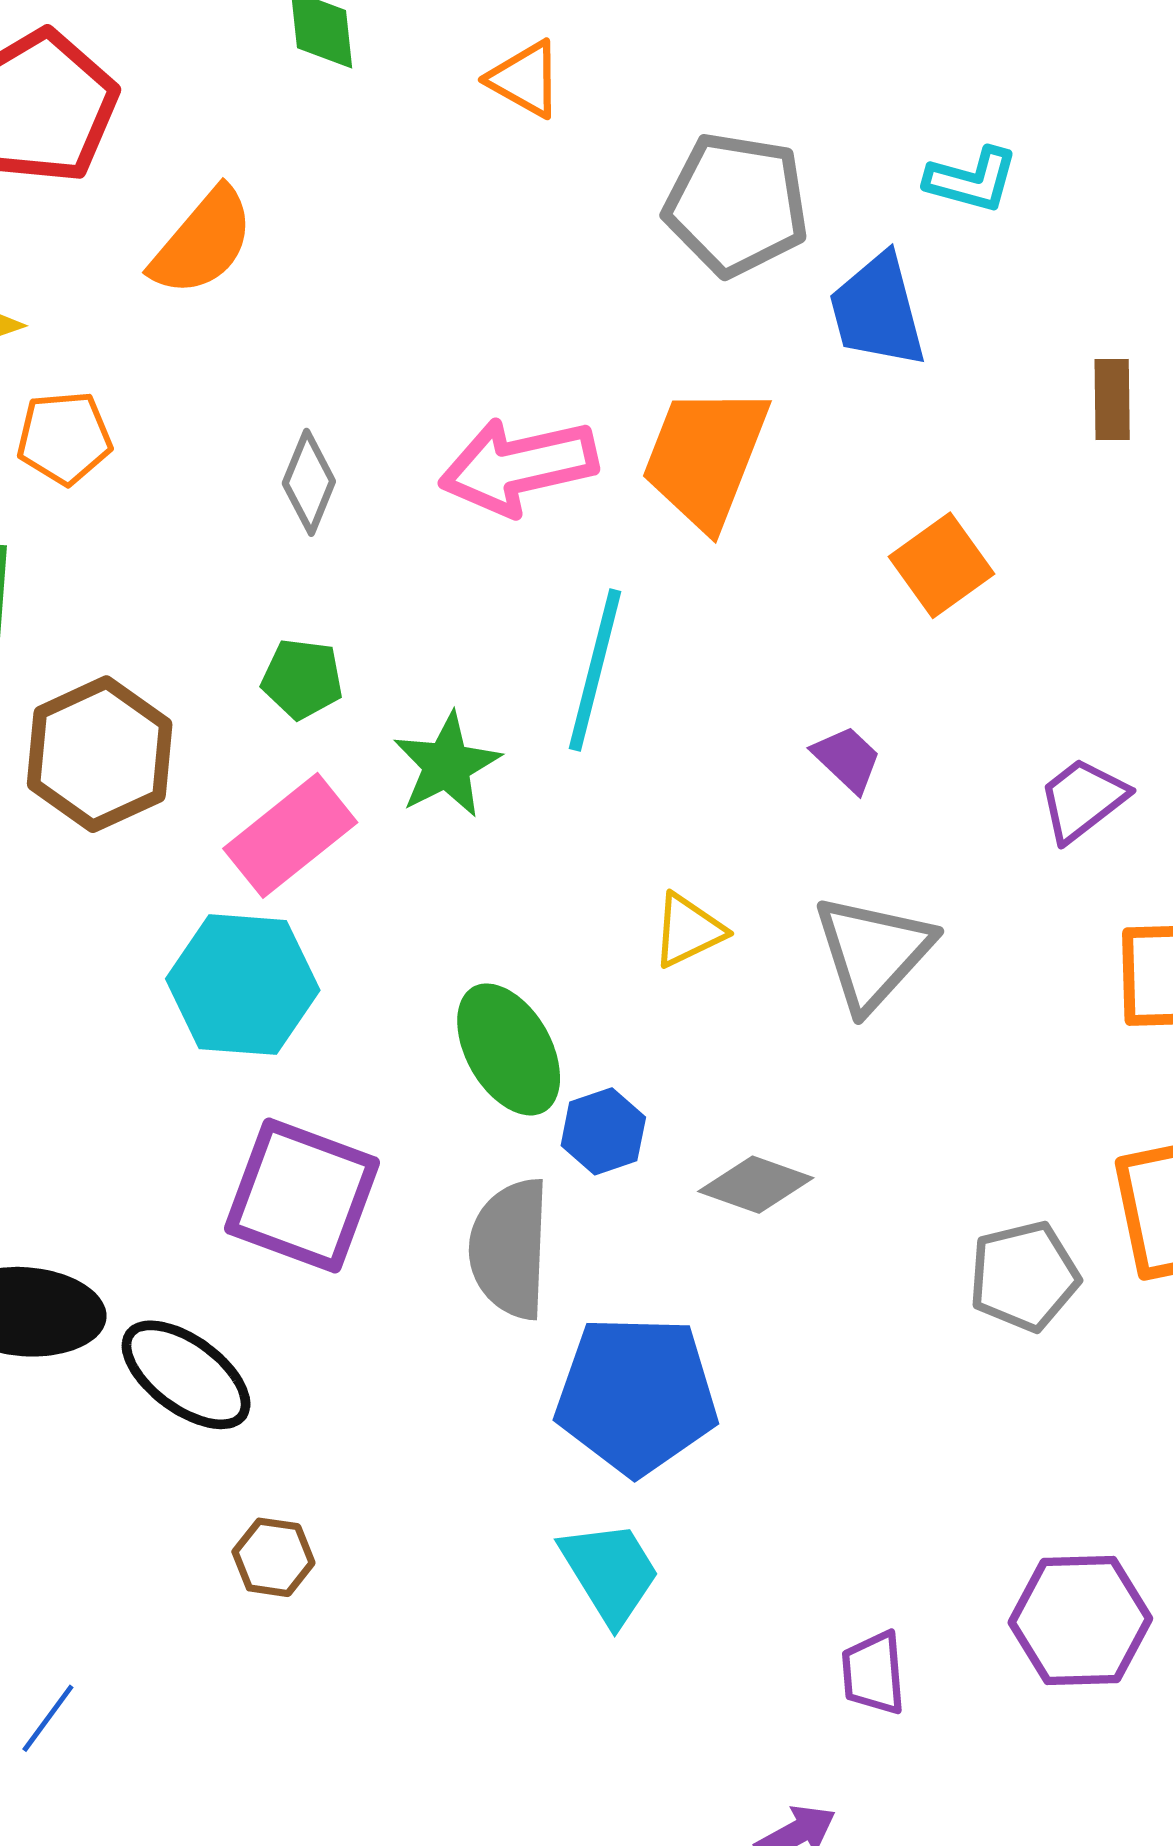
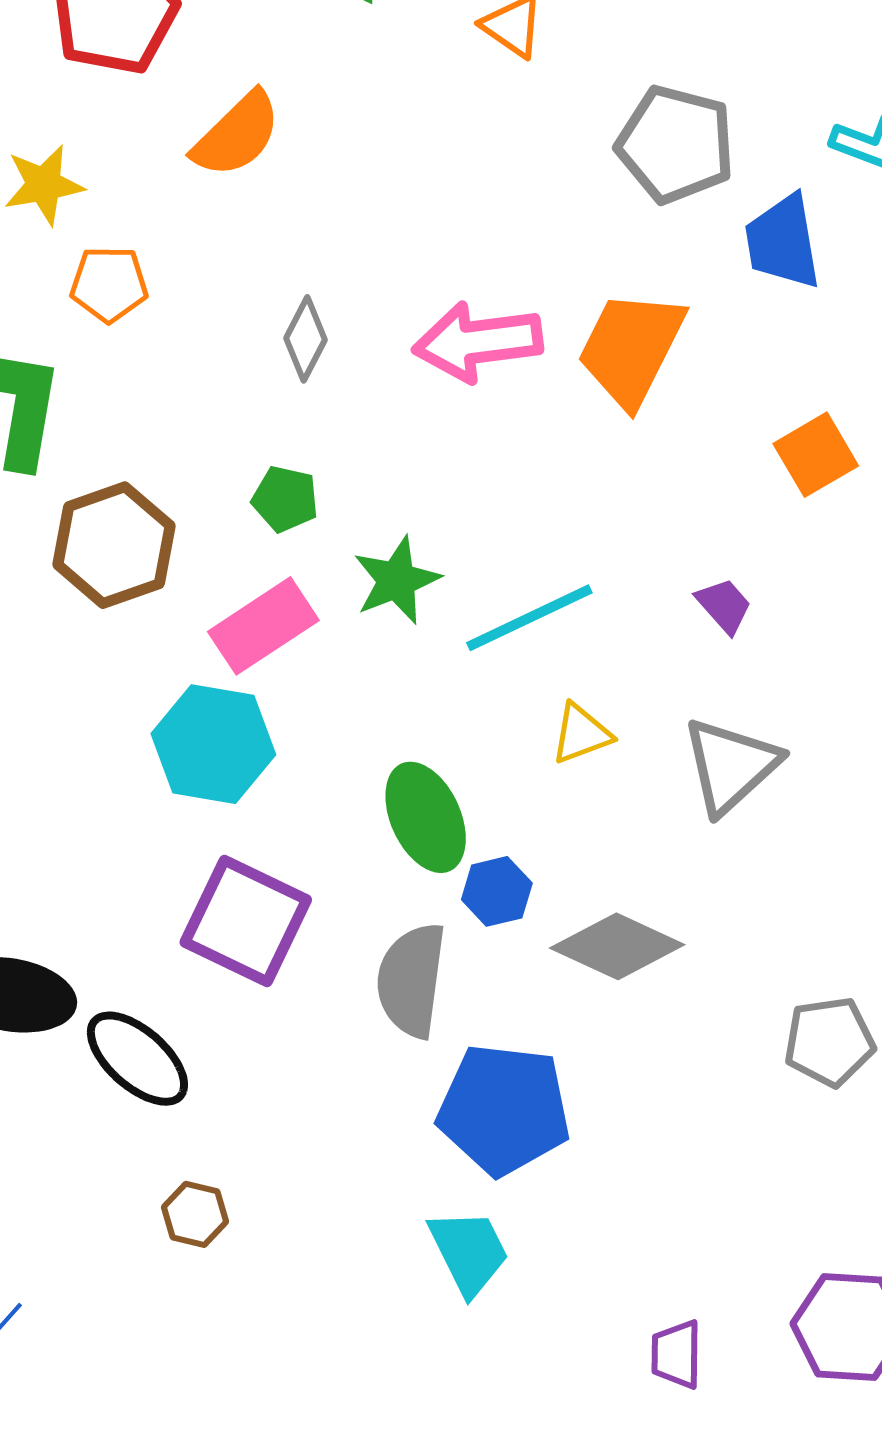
cyan line: (595, 670) -> (529, 618), moved, turned 45
gray diamond: (756, 1185) -> (617, 946), size x1.4

